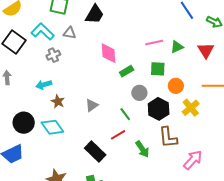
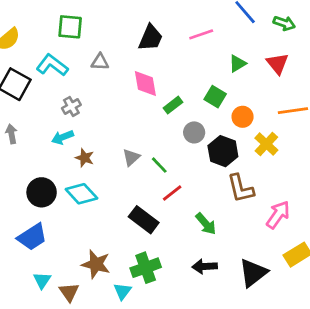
black trapezoid: (95, 14) -> (151, 38), moved
gray triangle: (70, 33) -> (100, 62), moved
pink line: (154, 43) -> (201, 34), moved
gray cross: (53, 55) -> (71, 106), moved
green square: (158, 69) -> (215, 97), turned 35
green line: (125, 114) -> (159, 165), moved
green arrow: (142, 149) -> (206, 224), moved

